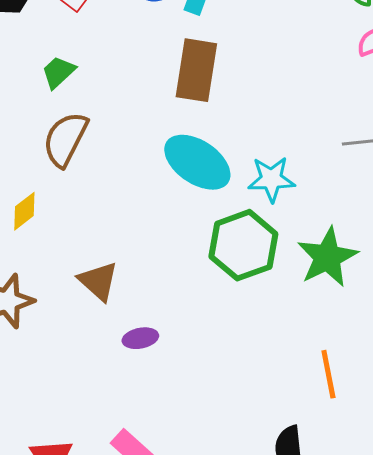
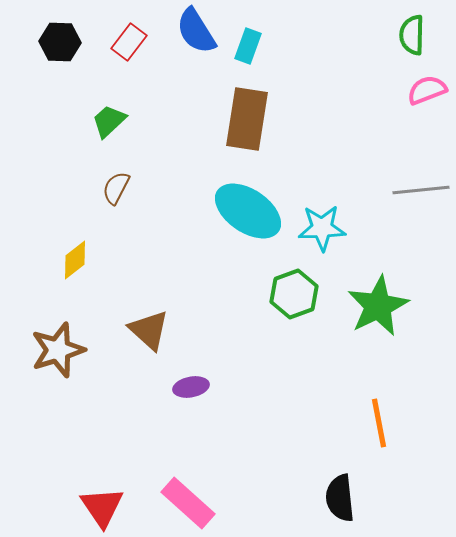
brown semicircle: (65, 139) -> (116, 188), size x0.6
green hexagon: (243, 245) -> (294, 294), size x0.7

